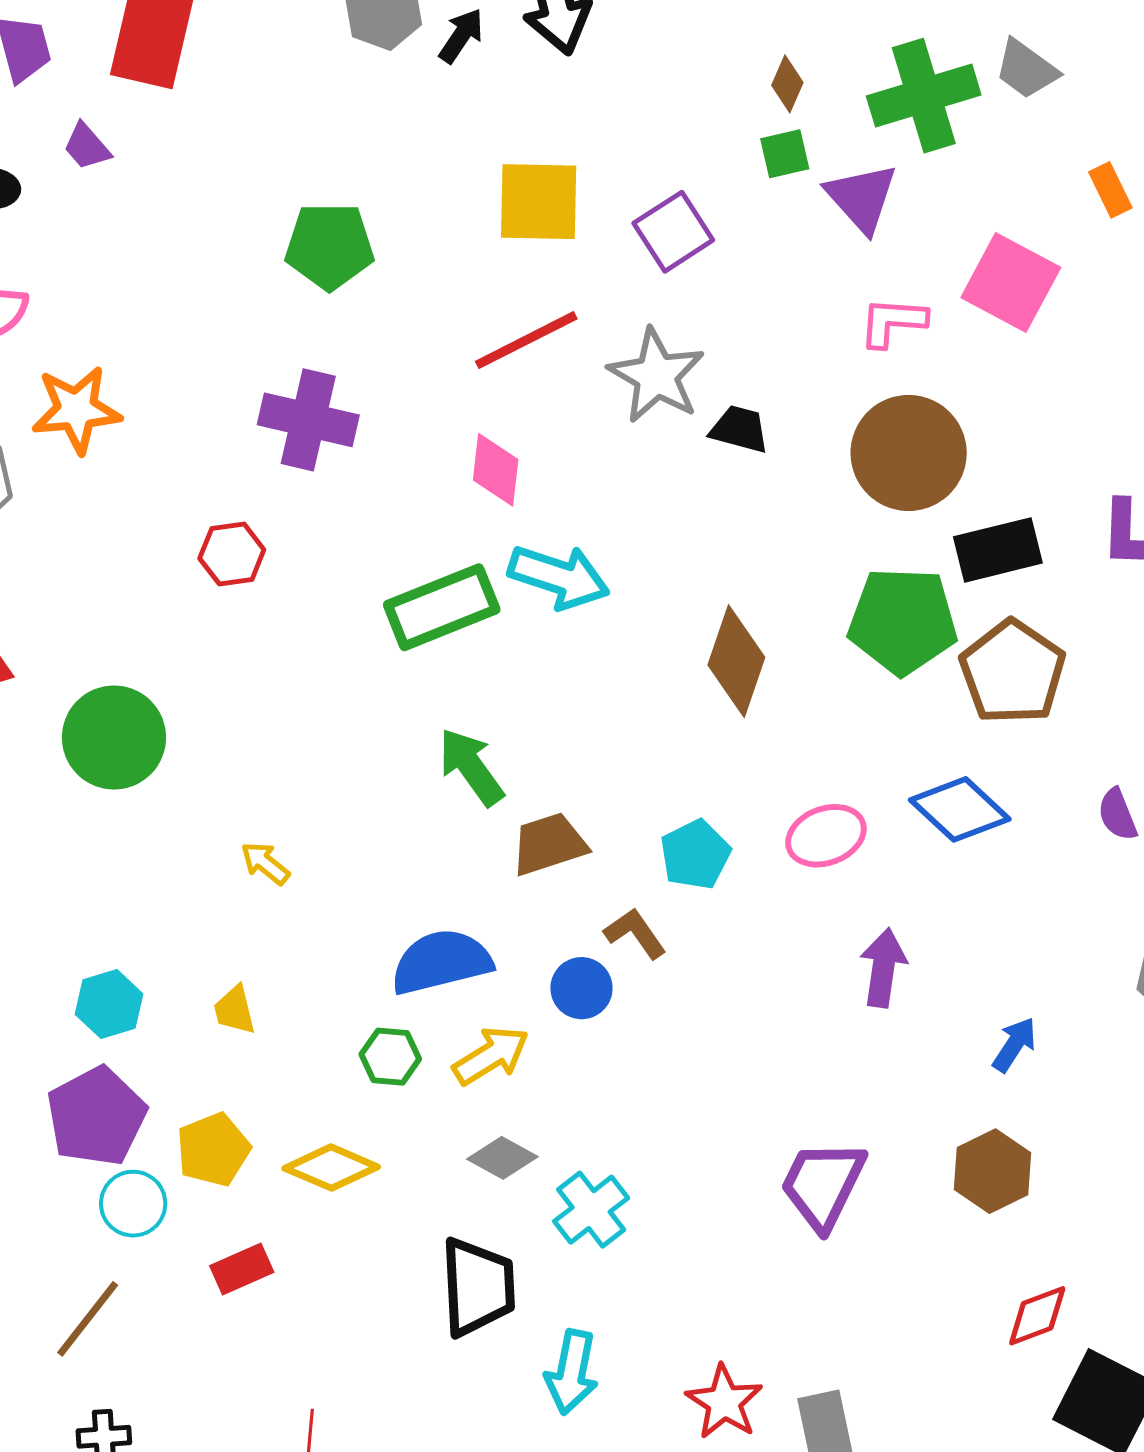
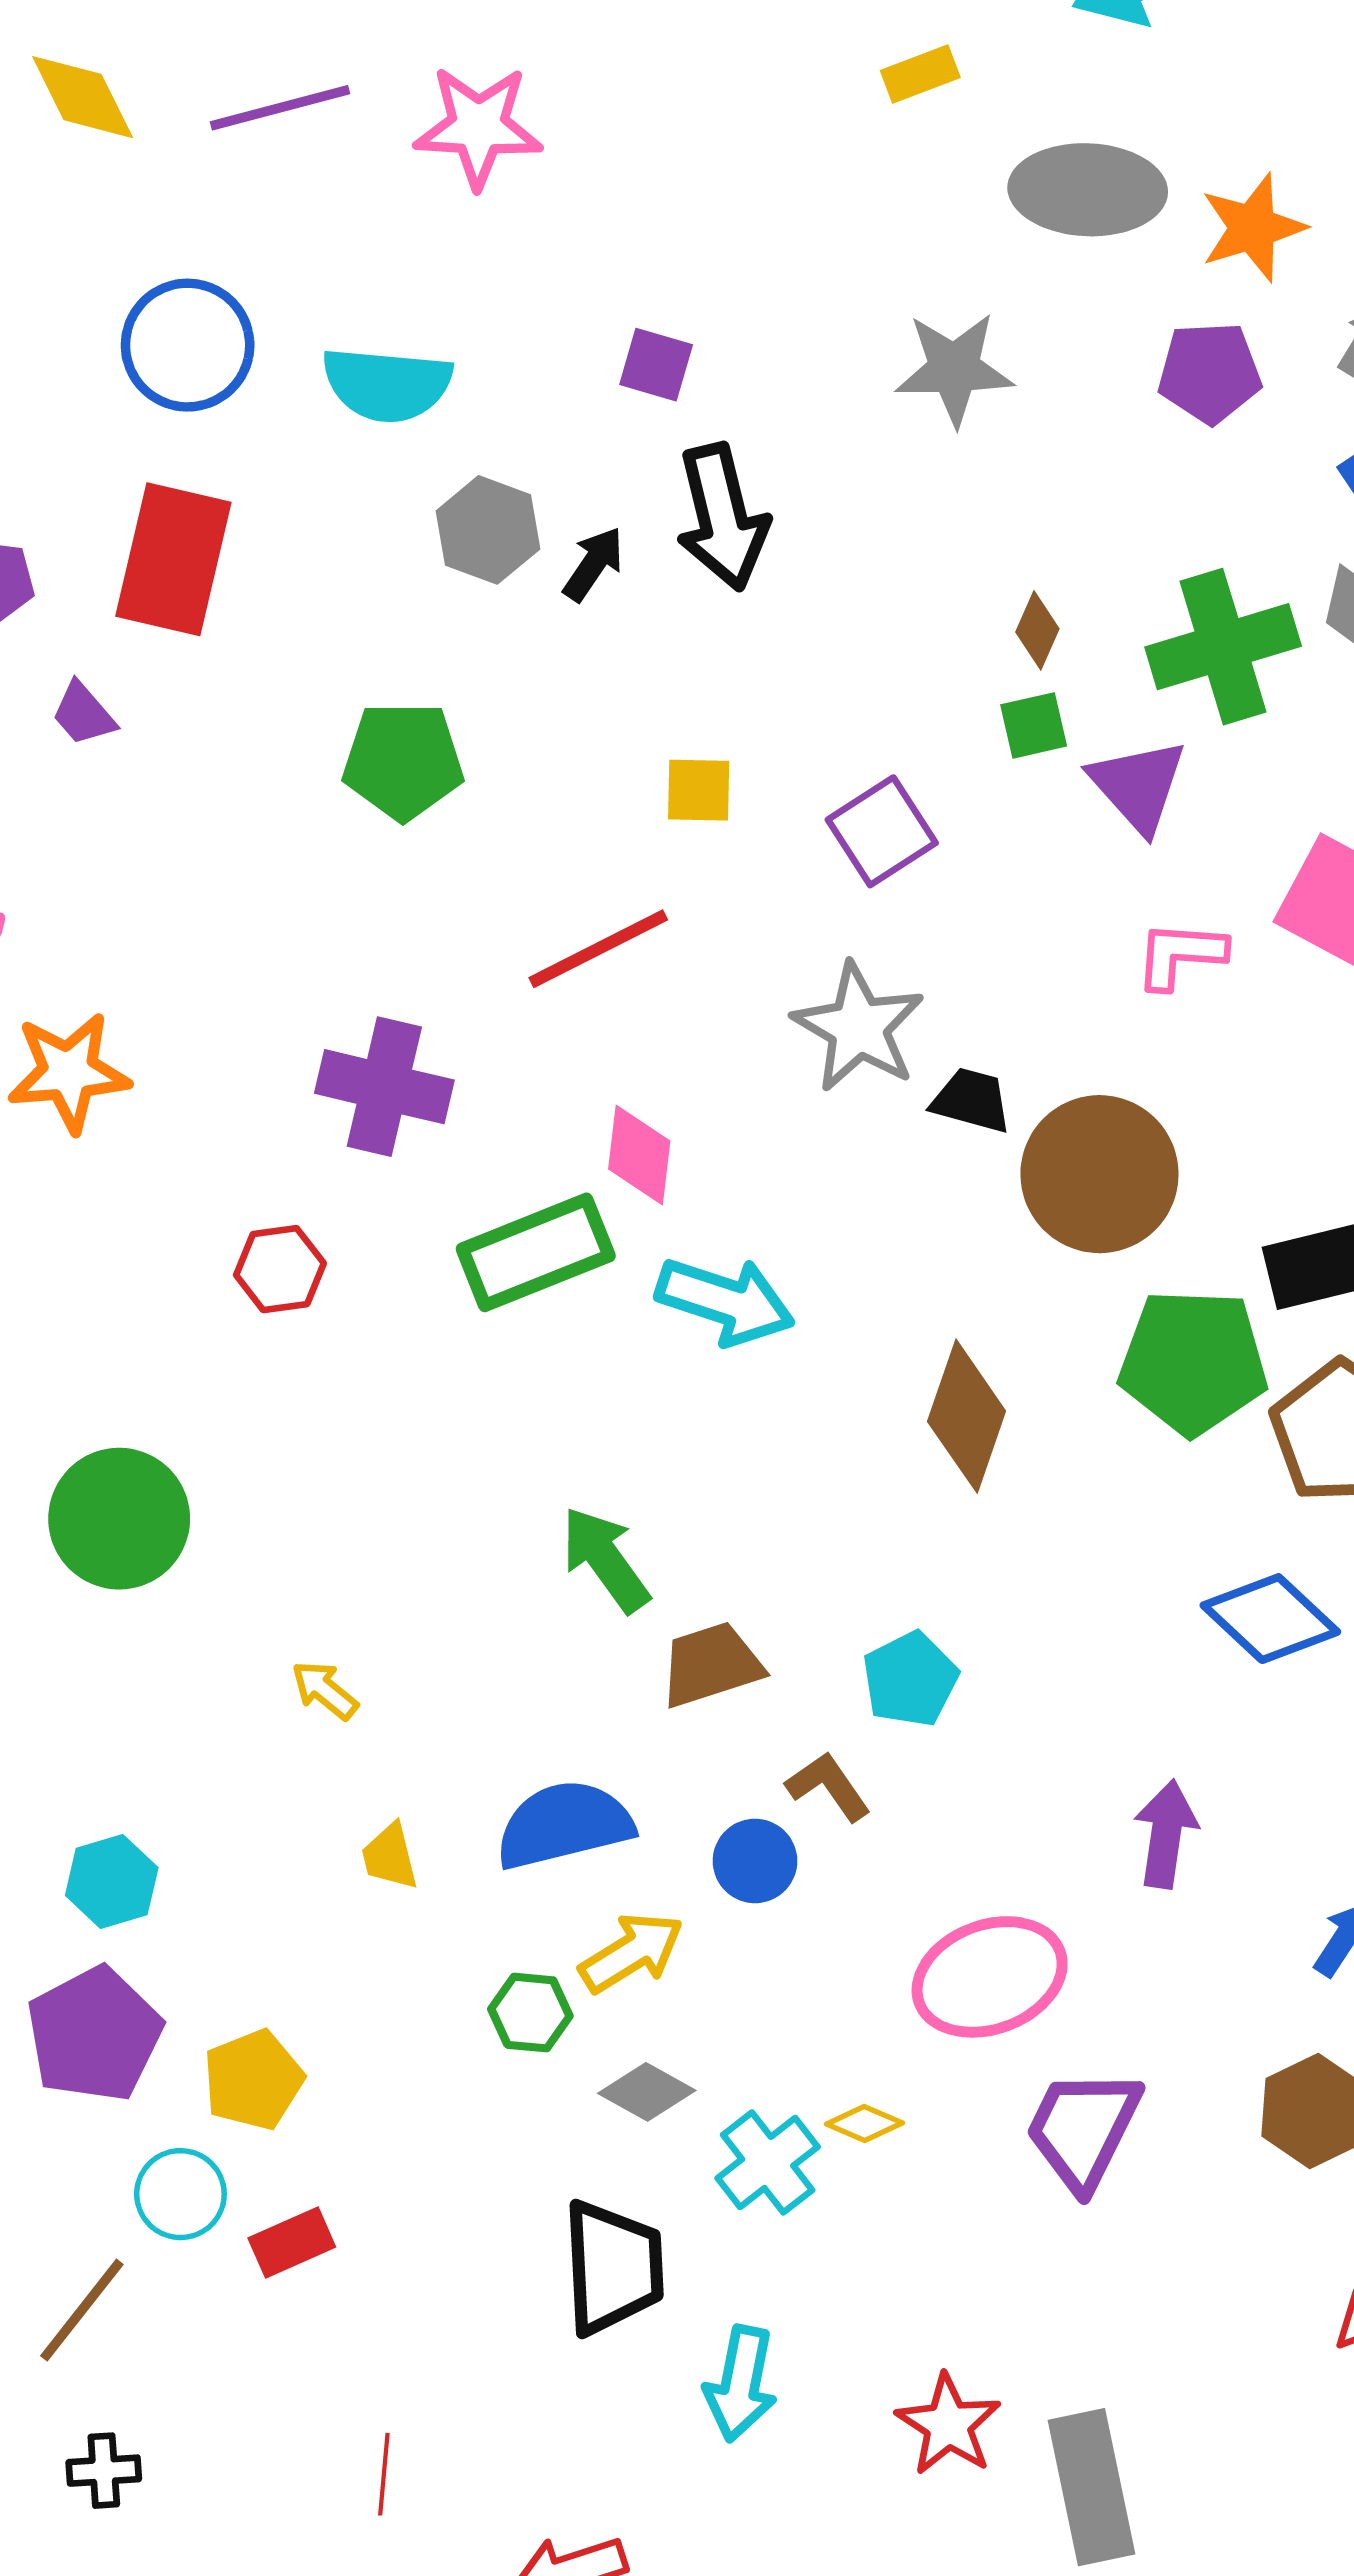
yellow square: (539, 202) -> (699, 790), size x0.6
green pentagon: (330, 246) -> (403, 761), moved
red line: (526, 340) -> (598, 949), moved
brown circle: (909, 453) -> (1099, 1174), moved
green rectangle: (442, 607) -> (536, 1252), moved
pink ellipse: (826, 836) -> (990, 1977), moved, size x1.4
yellow trapezoid: (235, 1010) -> (390, 1857), moved
green hexagon: (390, 1057) -> (530, 2013), moved
yellow diamond: (331, 1168) -> (864, 2123), moved, size x0.6
cyan circle: (133, 1204) -> (180, 2194), moved

